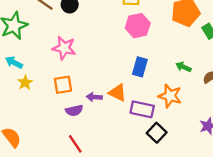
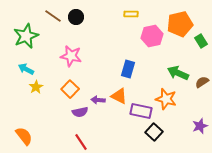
pink hexagon: (138, 26) -> (152, 36), moved
blue rectangle: (140, 67) -> (128, 69), moved
green arrow: (183, 67) -> (178, 73), size x1.5
orange square: (63, 85) -> (70, 89), turned -36

